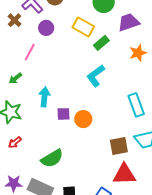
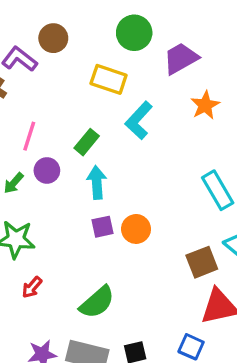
purple circle: (46, 28) -> (47, 170), moved
green rectangle: (101, 43) -> (87, 142), moved
cyan L-shape: (96, 76) -> (139, 120), moved
cyan arrow: (44, 97) -> (97, 182), moved

